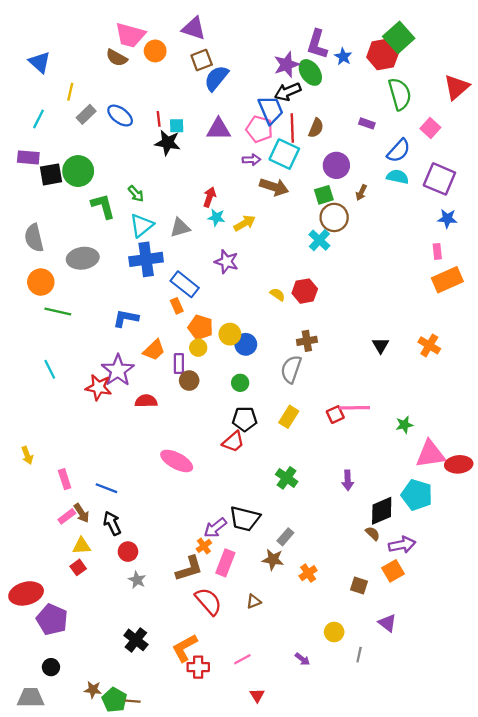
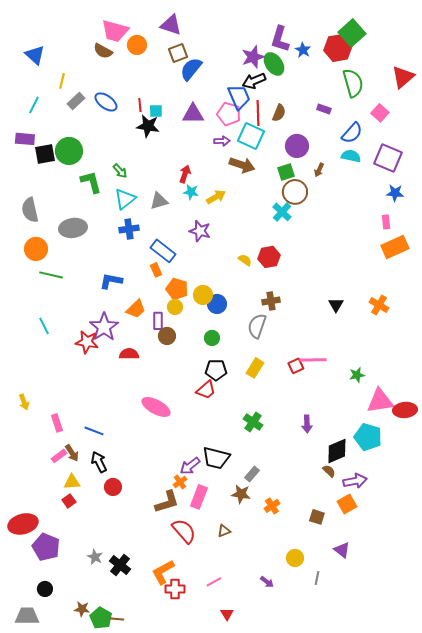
blue cross: (146, 259) -> (129, 229), size x0.7
gray star: (137, 580) -> (95, 557), moved

